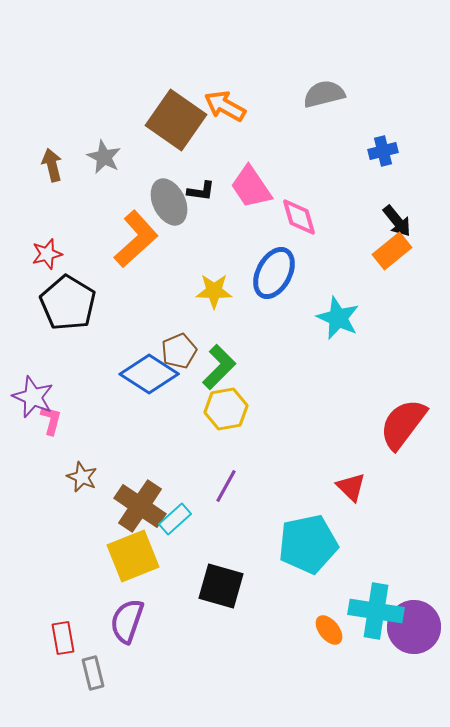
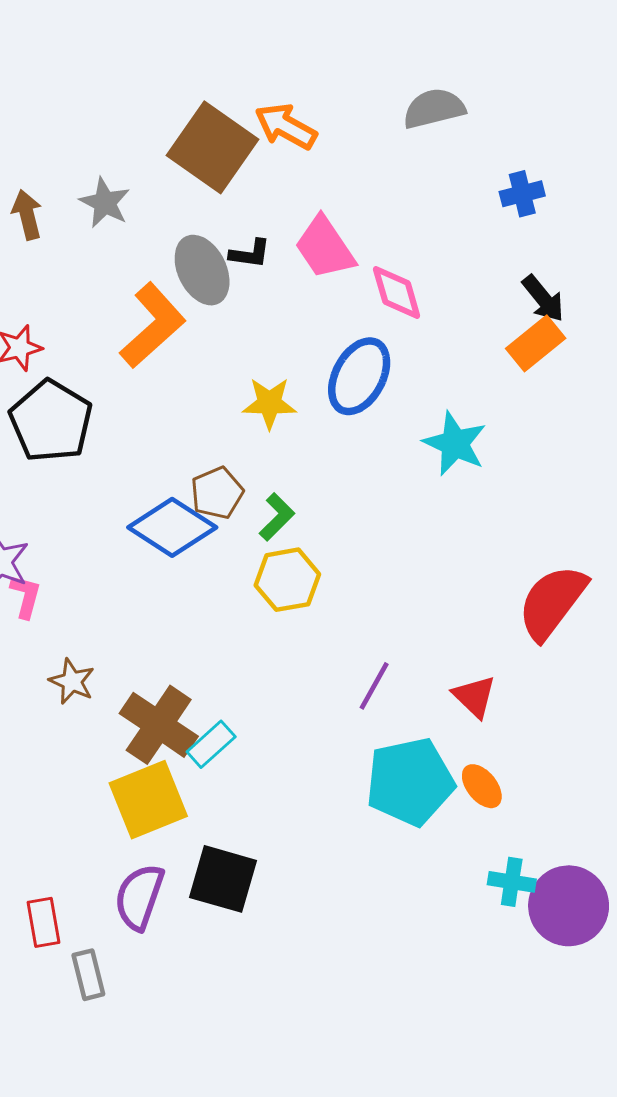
green L-shape: (219, 367) -> (277, 517), size x0.7
purple line: (226, 486) -> (374, 686), moved
black square: (221, 586) -> (223, 879), moved
cyan cross: (376, 611) -> (512, 882), size x0.6
orange ellipse: (329, 630) -> (482, 786), moved

